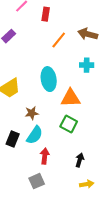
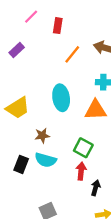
orange triangle: (71, 98) -> (96, 110), moved
cyan semicircle: (35, 135) -> (46, 160), turned 72
red arrow: (45, 156) -> (81, 171), moved

